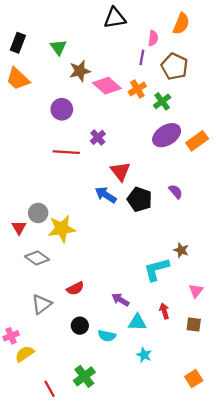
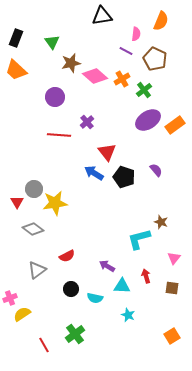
purple line: (142, 57) -> (126, 51), turned -72

